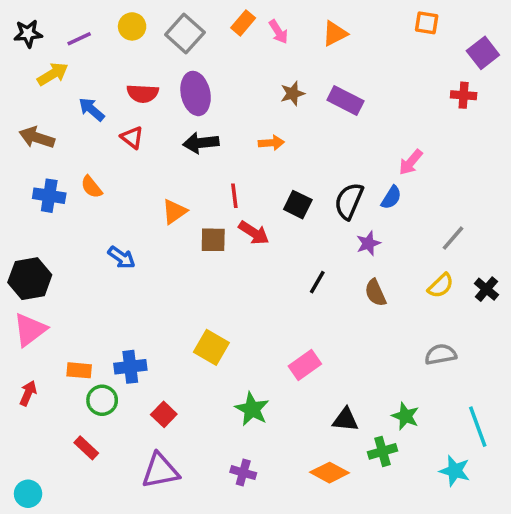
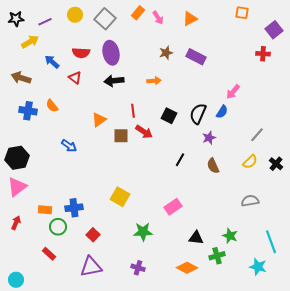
green star: (252, 409) -> (143, 232), turned -30

